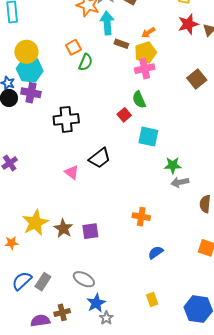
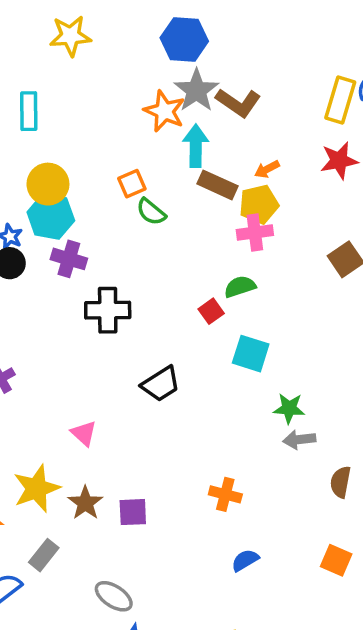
brown rectangle: (121, 44) -> (218, 185), size x1.5
green semicircle: (86, 62) -> (151, 212), turned 102
purple cross: (31, 93) -> (69, 259), moved
green semicircle: (139, 100) -> (240, 287), turned 90
pink triangle: (72, 172) -> (84, 433), moved
gray rectangle: (43, 282) -> (44, 555), moved

